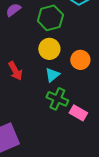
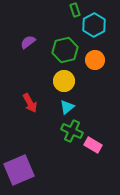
orange circle: (80, 60) -> (95, 60), moved

